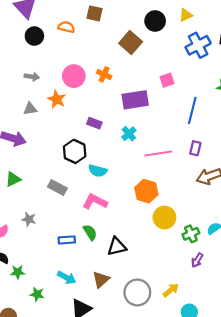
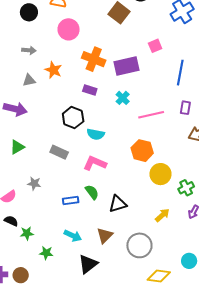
orange cross: (104, 74) -> (94, 59), moved, size x1.6
pink circle: (74, 76) -> (69, 29), moved
yellow arrow: (171, 290) -> (162, 215), moved

